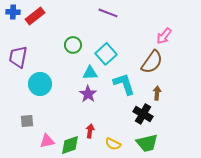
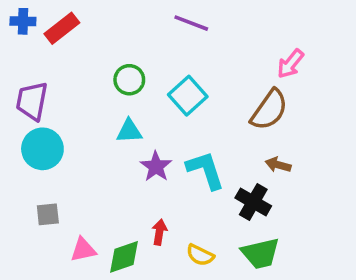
cyan triangle: (90, 73) -> (129, 131), moved
cyan circle: (40, 84) -> (42, 149), moved
cyan L-shape: (124, 84) -> (205, 170), moved
brown arrow: (157, 93) -> (278, 165), turned -80

